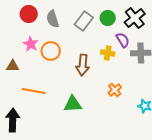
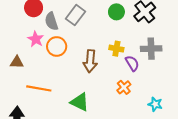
gray semicircle: (53, 19) -> (51, 21), moved
gray rectangle: (84, 21) -> (76, 15), moved
purple semicircle: (123, 40) -> (132, 63), moved
green triangle: (73, 104) -> (80, 102), turned 30

